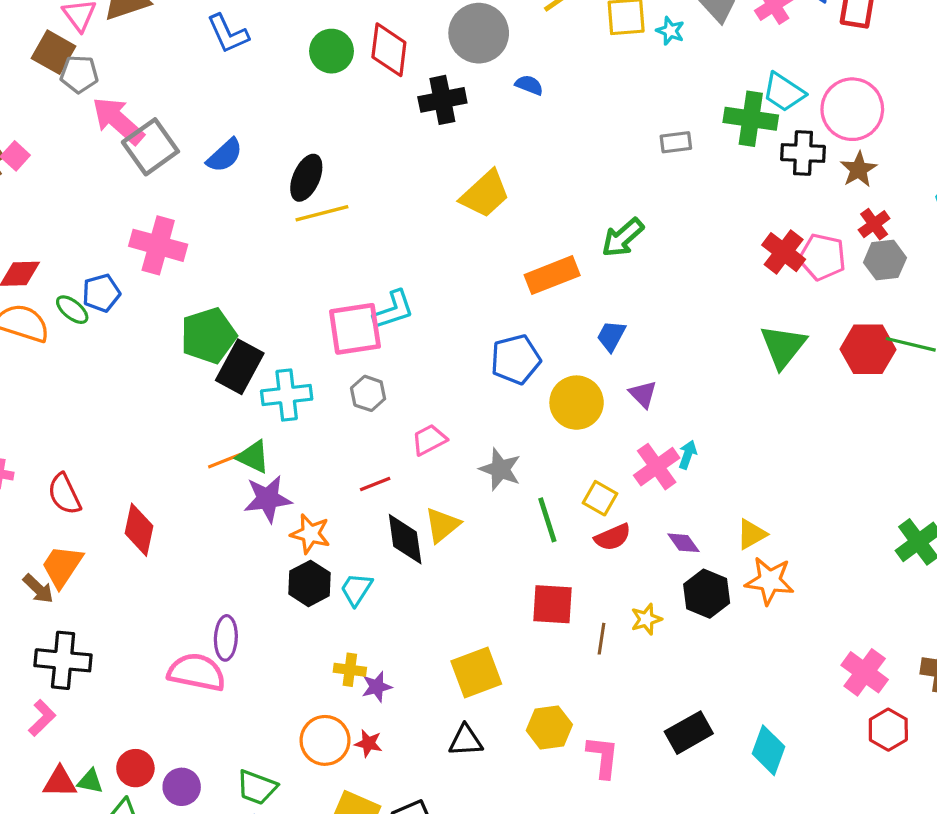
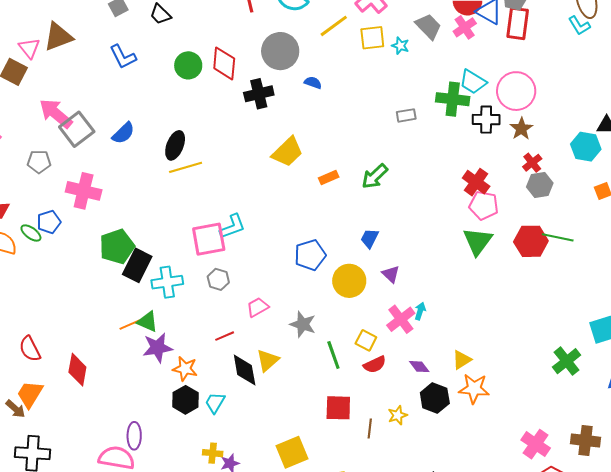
gray pentagon: (79, 74) -> (39, 162), moved
pink pentagon: (822, 257) -> (484, 205), moved
orange rectangle: (552, 275) -> (329, 177), moved, size x0.6

